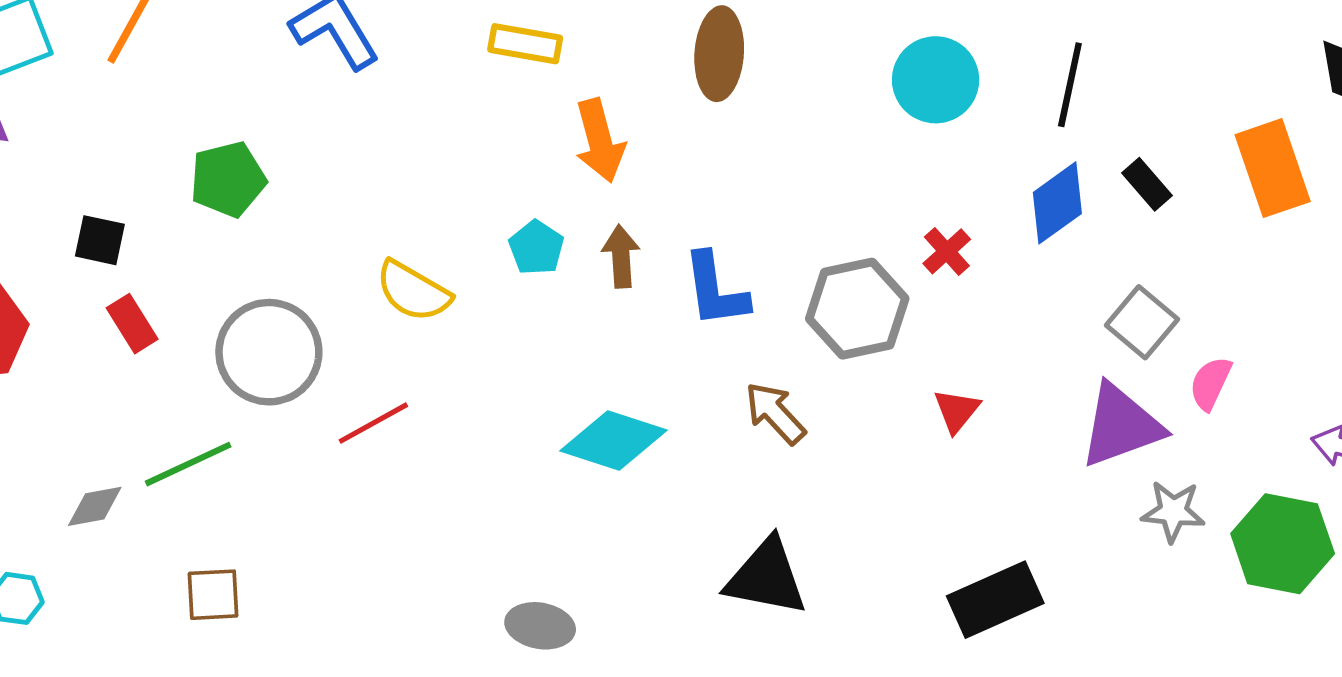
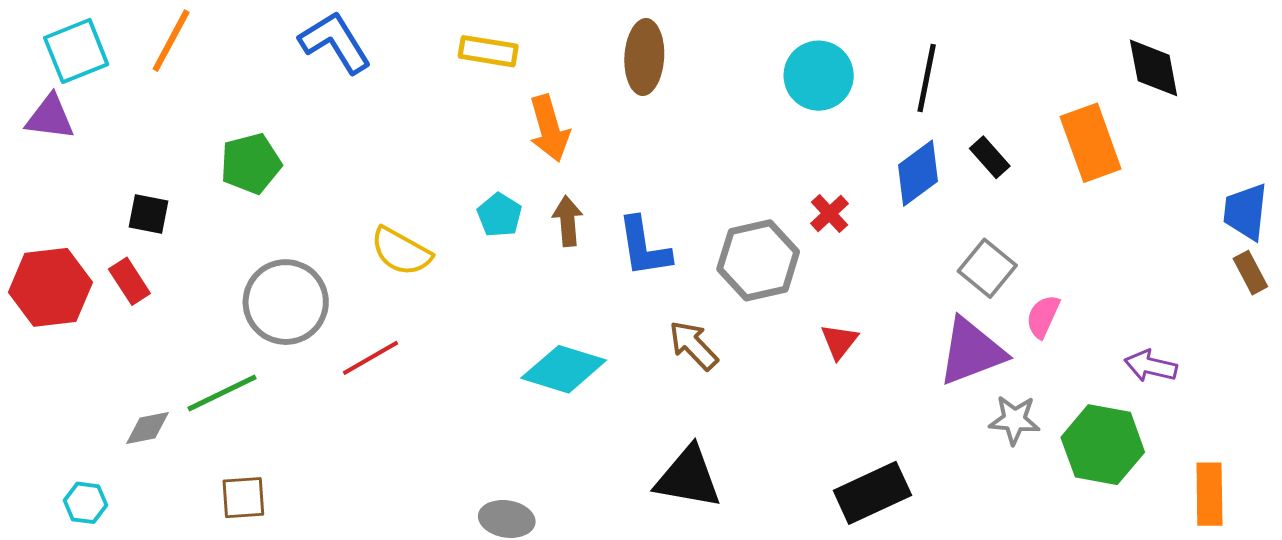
red rectangle: (132, 324) -> (129, 281), moved

